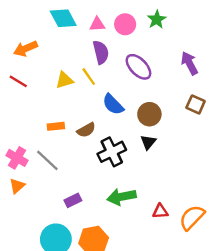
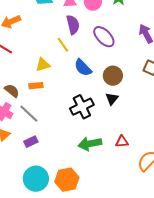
yellow triangle: (64, 80) -> (43, 65), moved
brown semicircle: (86, 130) -> (12, 91), moved, turned -112
purple rectangle: (73, 200) -> (31, 142), moved
red triangle: (160, 211) -> (122, 142), moved

